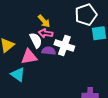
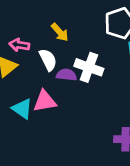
pink arrow: (46, 33) -> (19, 45), moved
pink triangle: (29, 57) -> (45, 101), moved

